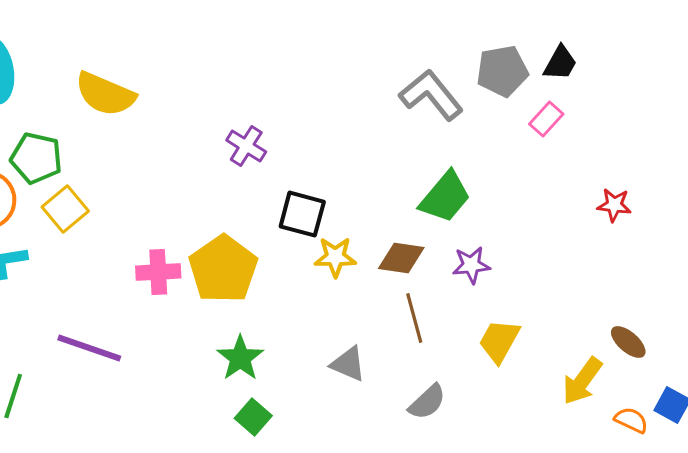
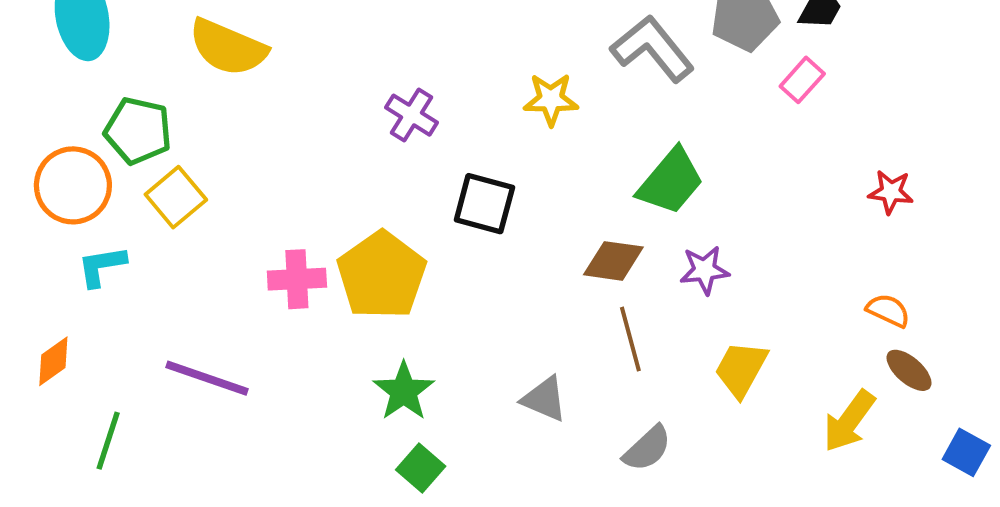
yellow star: (335, 257) -> (551, 99), moved
orange semicircle: (631, 420) -> (888, 310), moved

